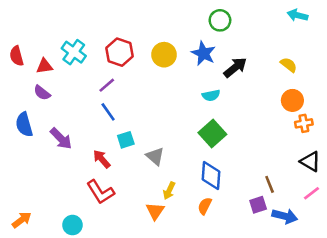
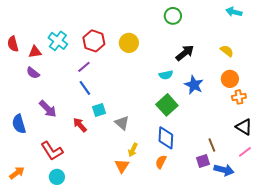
blue star: (203, 53) -> (194, 85), moved
blue semicircle: (24, 125) -> (19, 124), moved
red L-shape: (100, 192) -> (52, 151), moved

